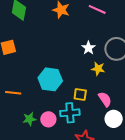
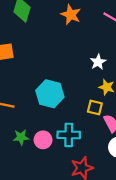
yellow square: (80, 94) -> (95, 108), moved

